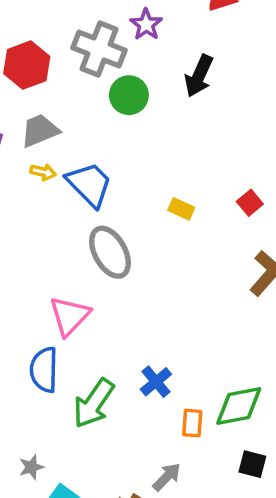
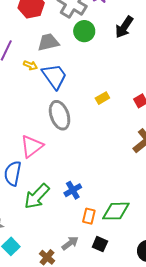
gray trapezoid: (40, 131) -> (48, 42), moved
yellow rectangle: (181, 209) -> (102, 98), turned -64
black square: (252, 464) -> (100, 244), moved

